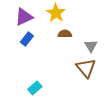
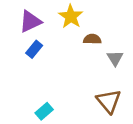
brown semicircle: (65, 34) -> (92, 39), moved
brown triangle: (86, 68) -> (109, 101), moved

